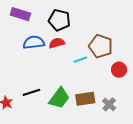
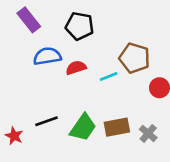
purple rectangle: (20, 14) -> (29, 20), turned 36
red semicircle: (57, 43) -> (76, 68), moved

